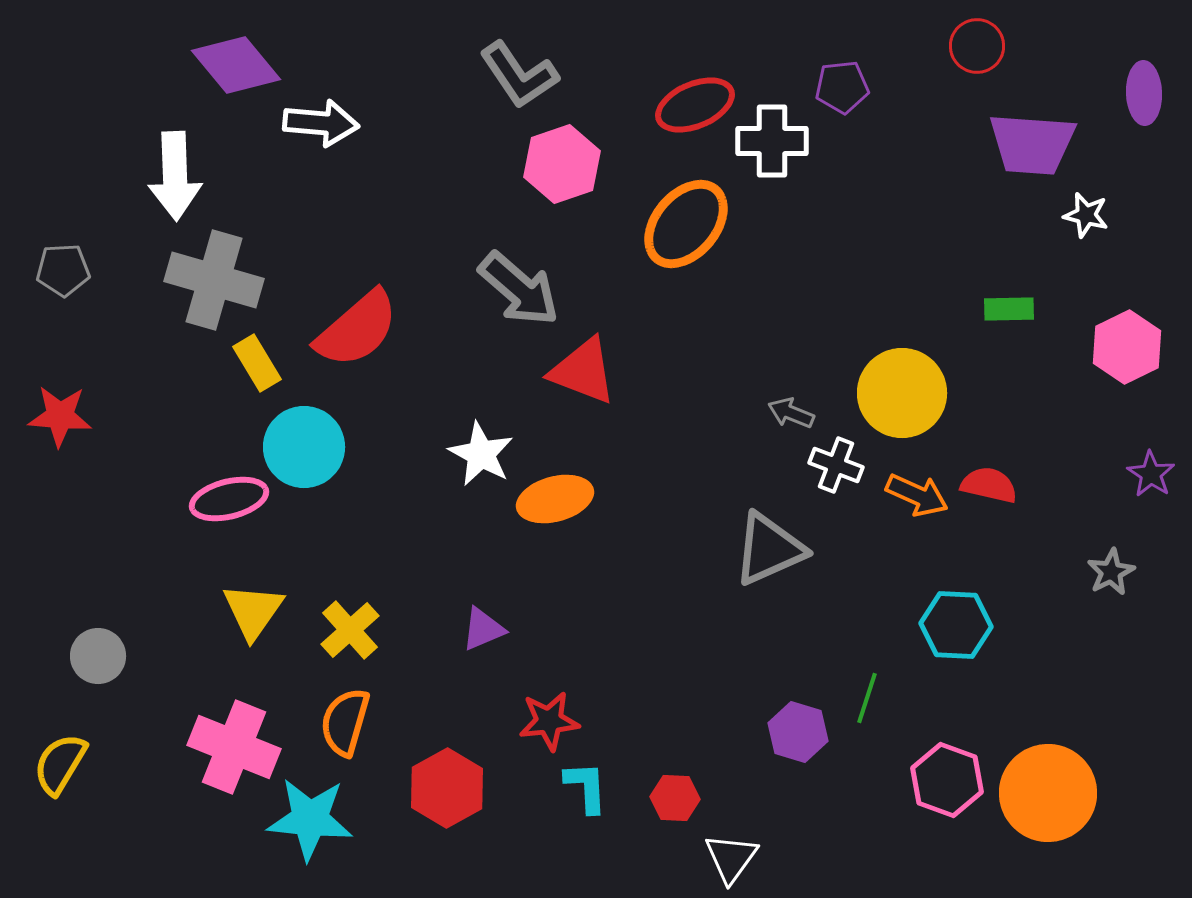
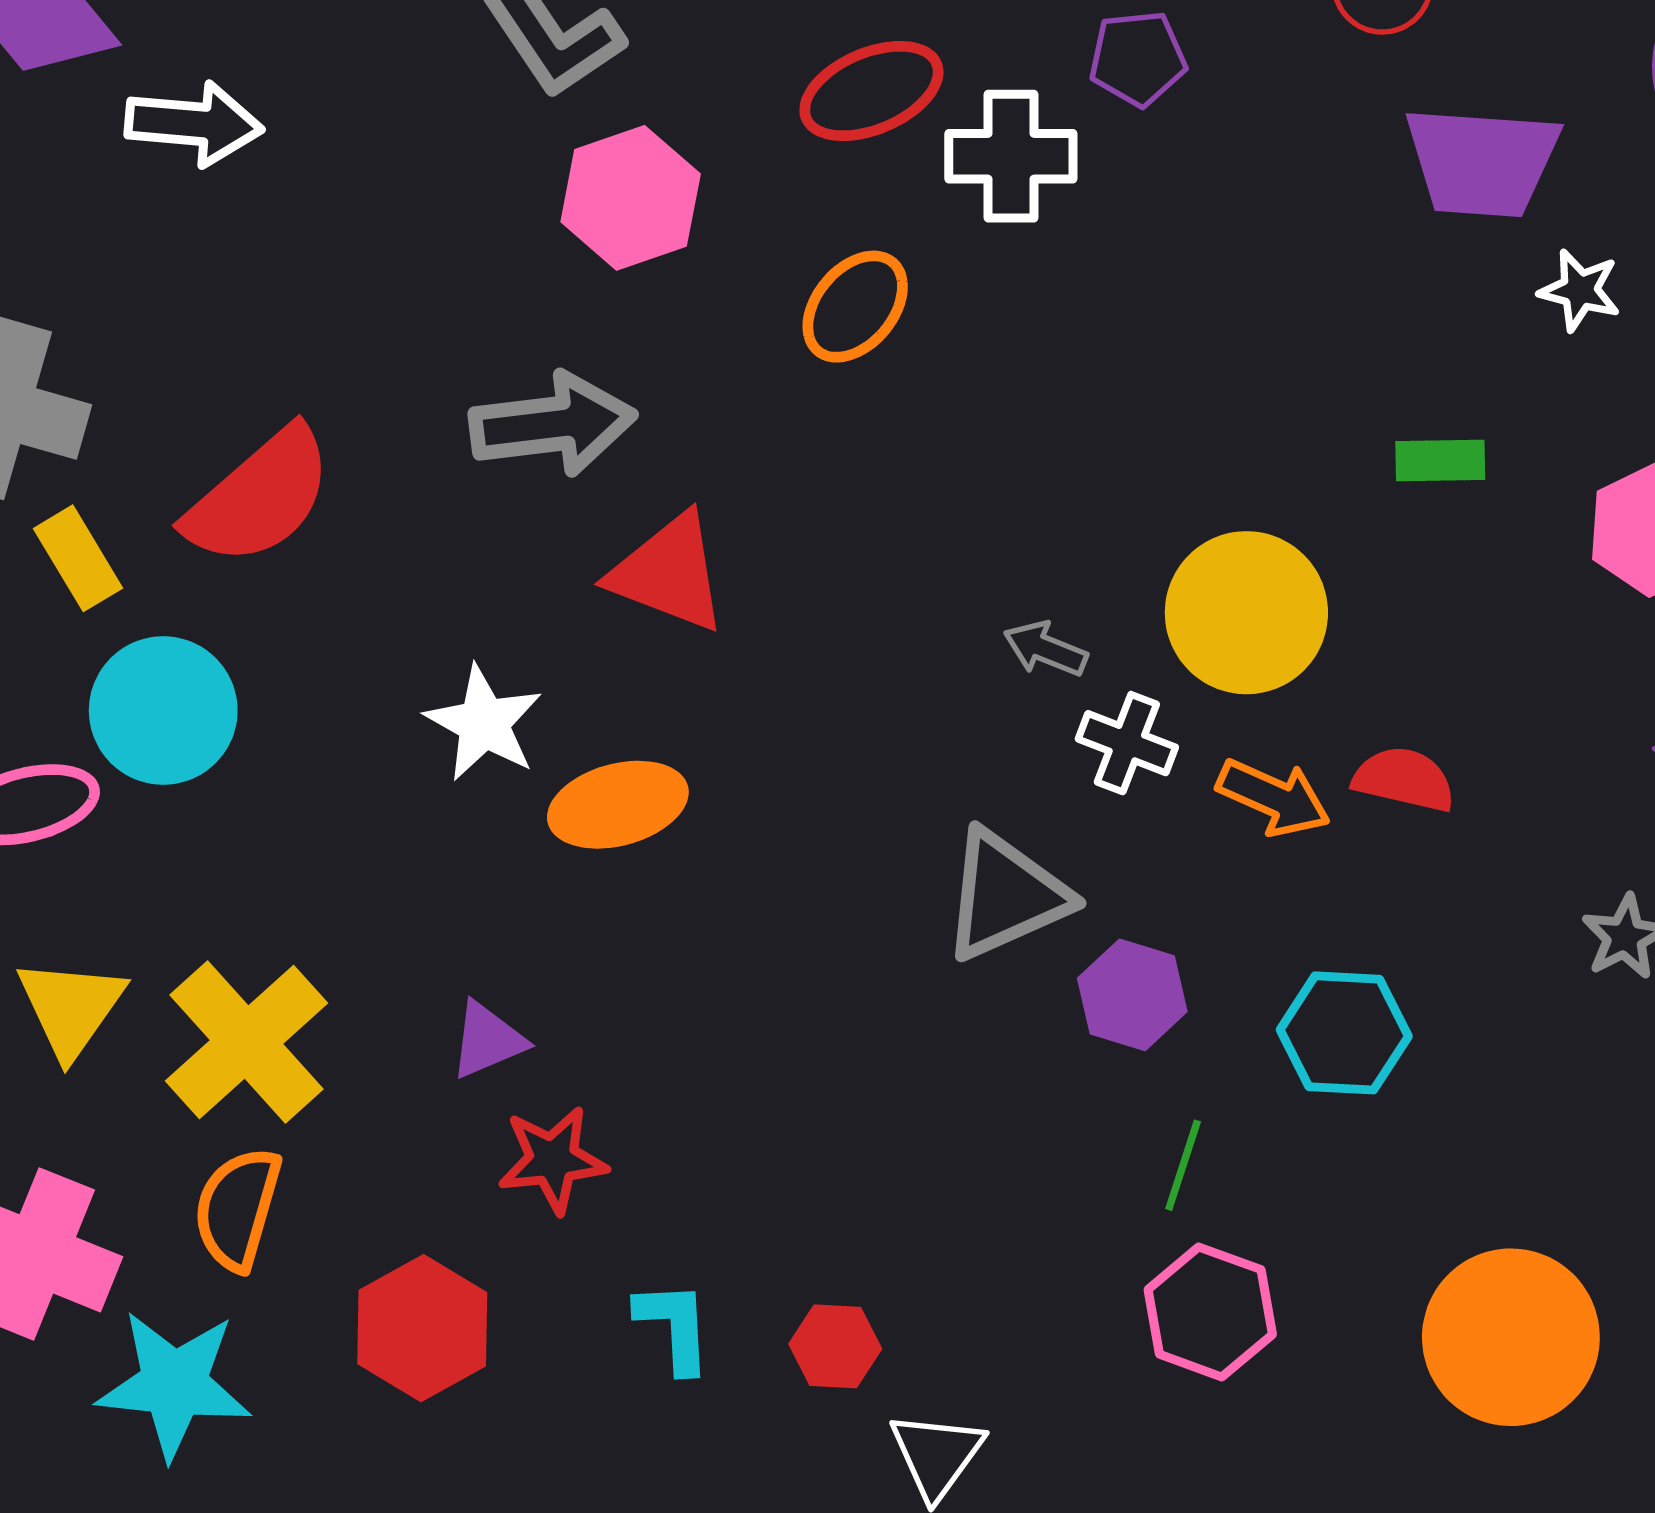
orange ellipse: (686, 224) -> (855, 307), size x0.7
gray arrow: (519, 289) -> (553, 424), turned -48
yellow cross: (350, 630) -> (247, 1042), size x1.5
red star: (549, 721) -> (553, 1160), moved
purple hexagon: (798, 732) -> (1132, 995), moved
pink hexagon: (947, 780) -> (1210, 1312), moved

